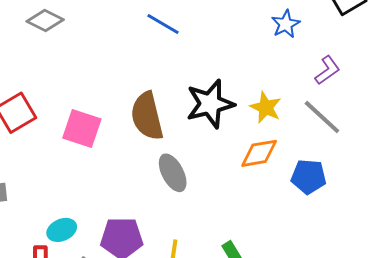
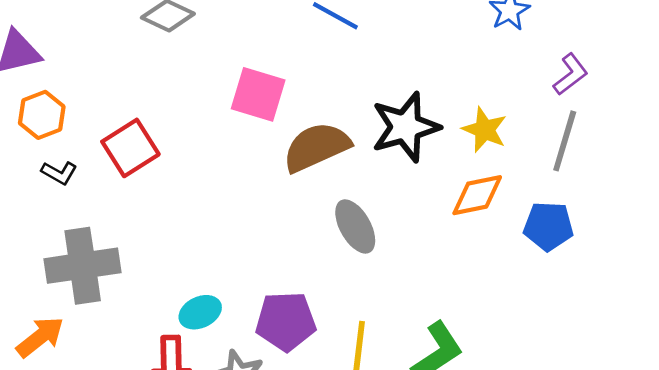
brown semicircle: (147, 116) -> (316, 147), turned 81
gray line: (322, 117) -> (565, 141), turned 66
pink square: (82, 128) -> (258, 94), moved

